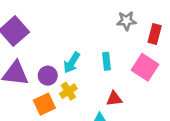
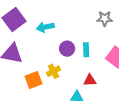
cyan arrow: (72, 63) -> (45, 27), moved, turned 42
purple circle: (48, 76) -> (67, 49), moved

